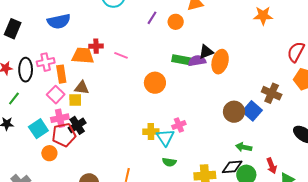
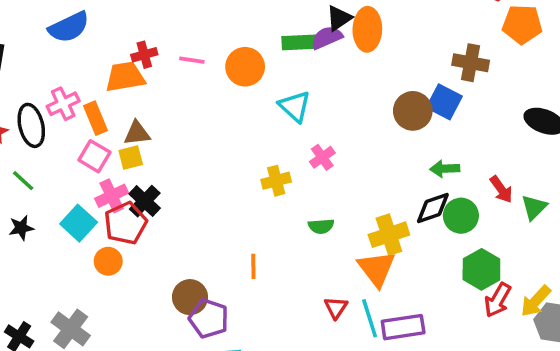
orange circle: (155, 83) -> (245, 67), moved
green line: (14, 98) -> (23, 181), turned -72
cyan triangle: (165, 137) -> (295, 106), moved

